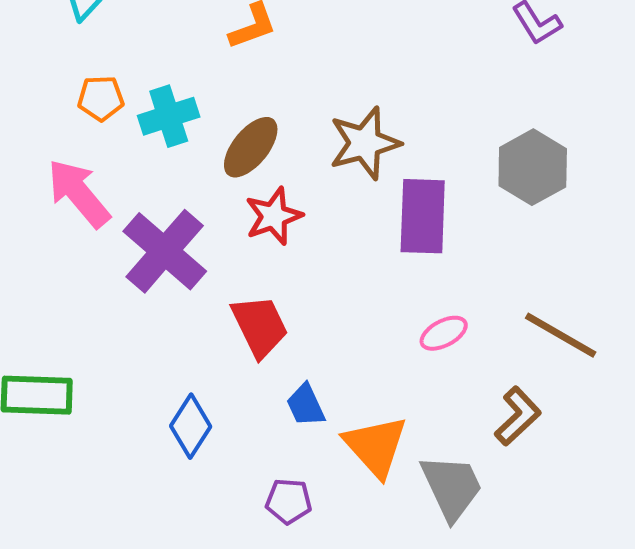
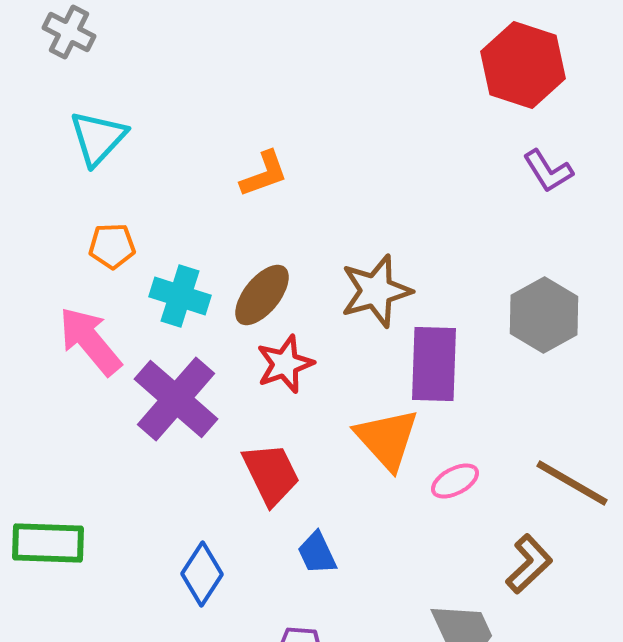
cyan cross: (169, 116) -> (180, 296), moved, turned 36
orange triangle: (376, 446) -> (387, 439), moved

